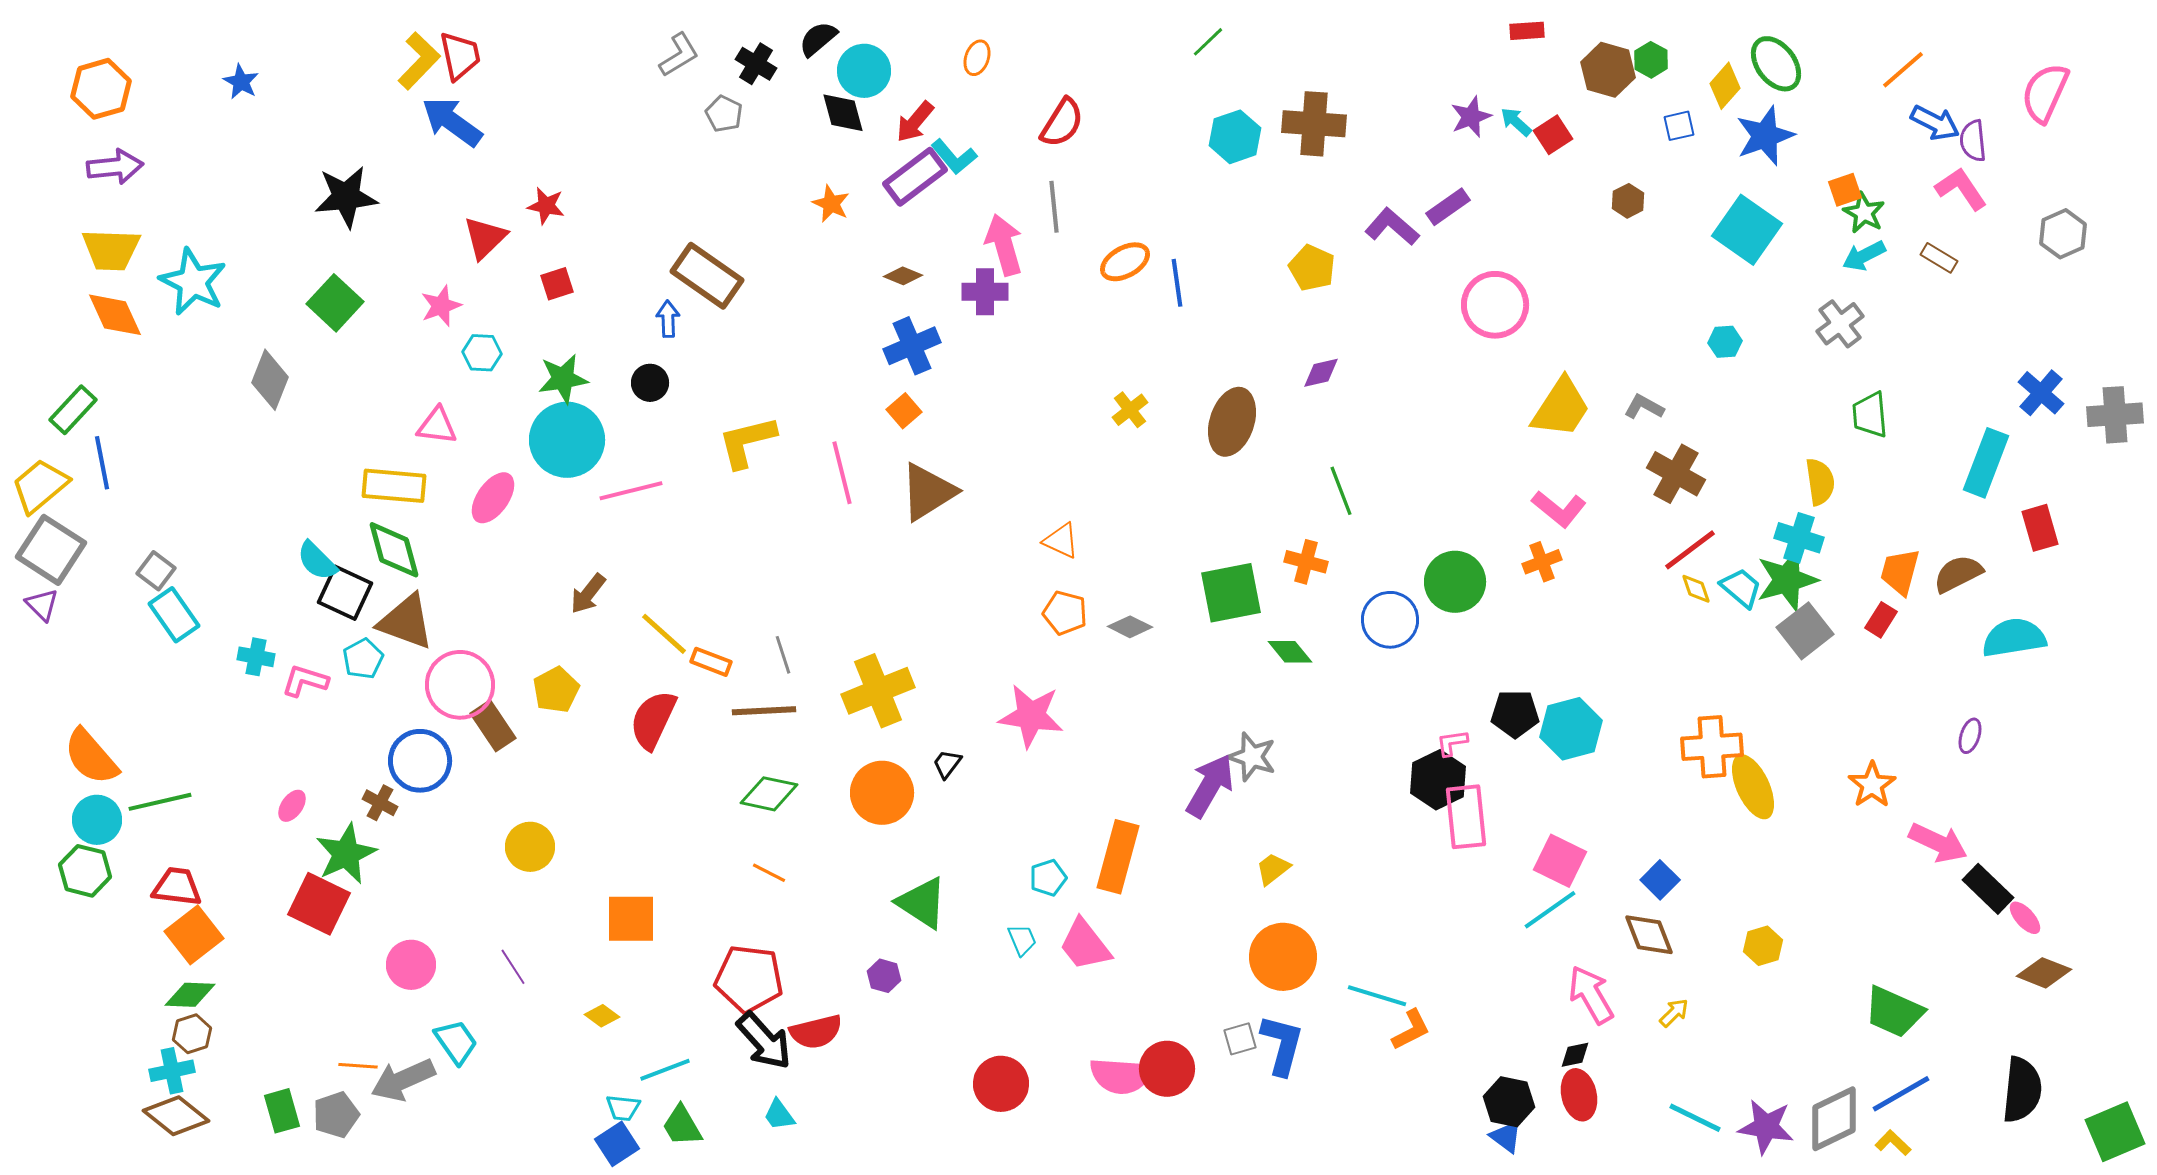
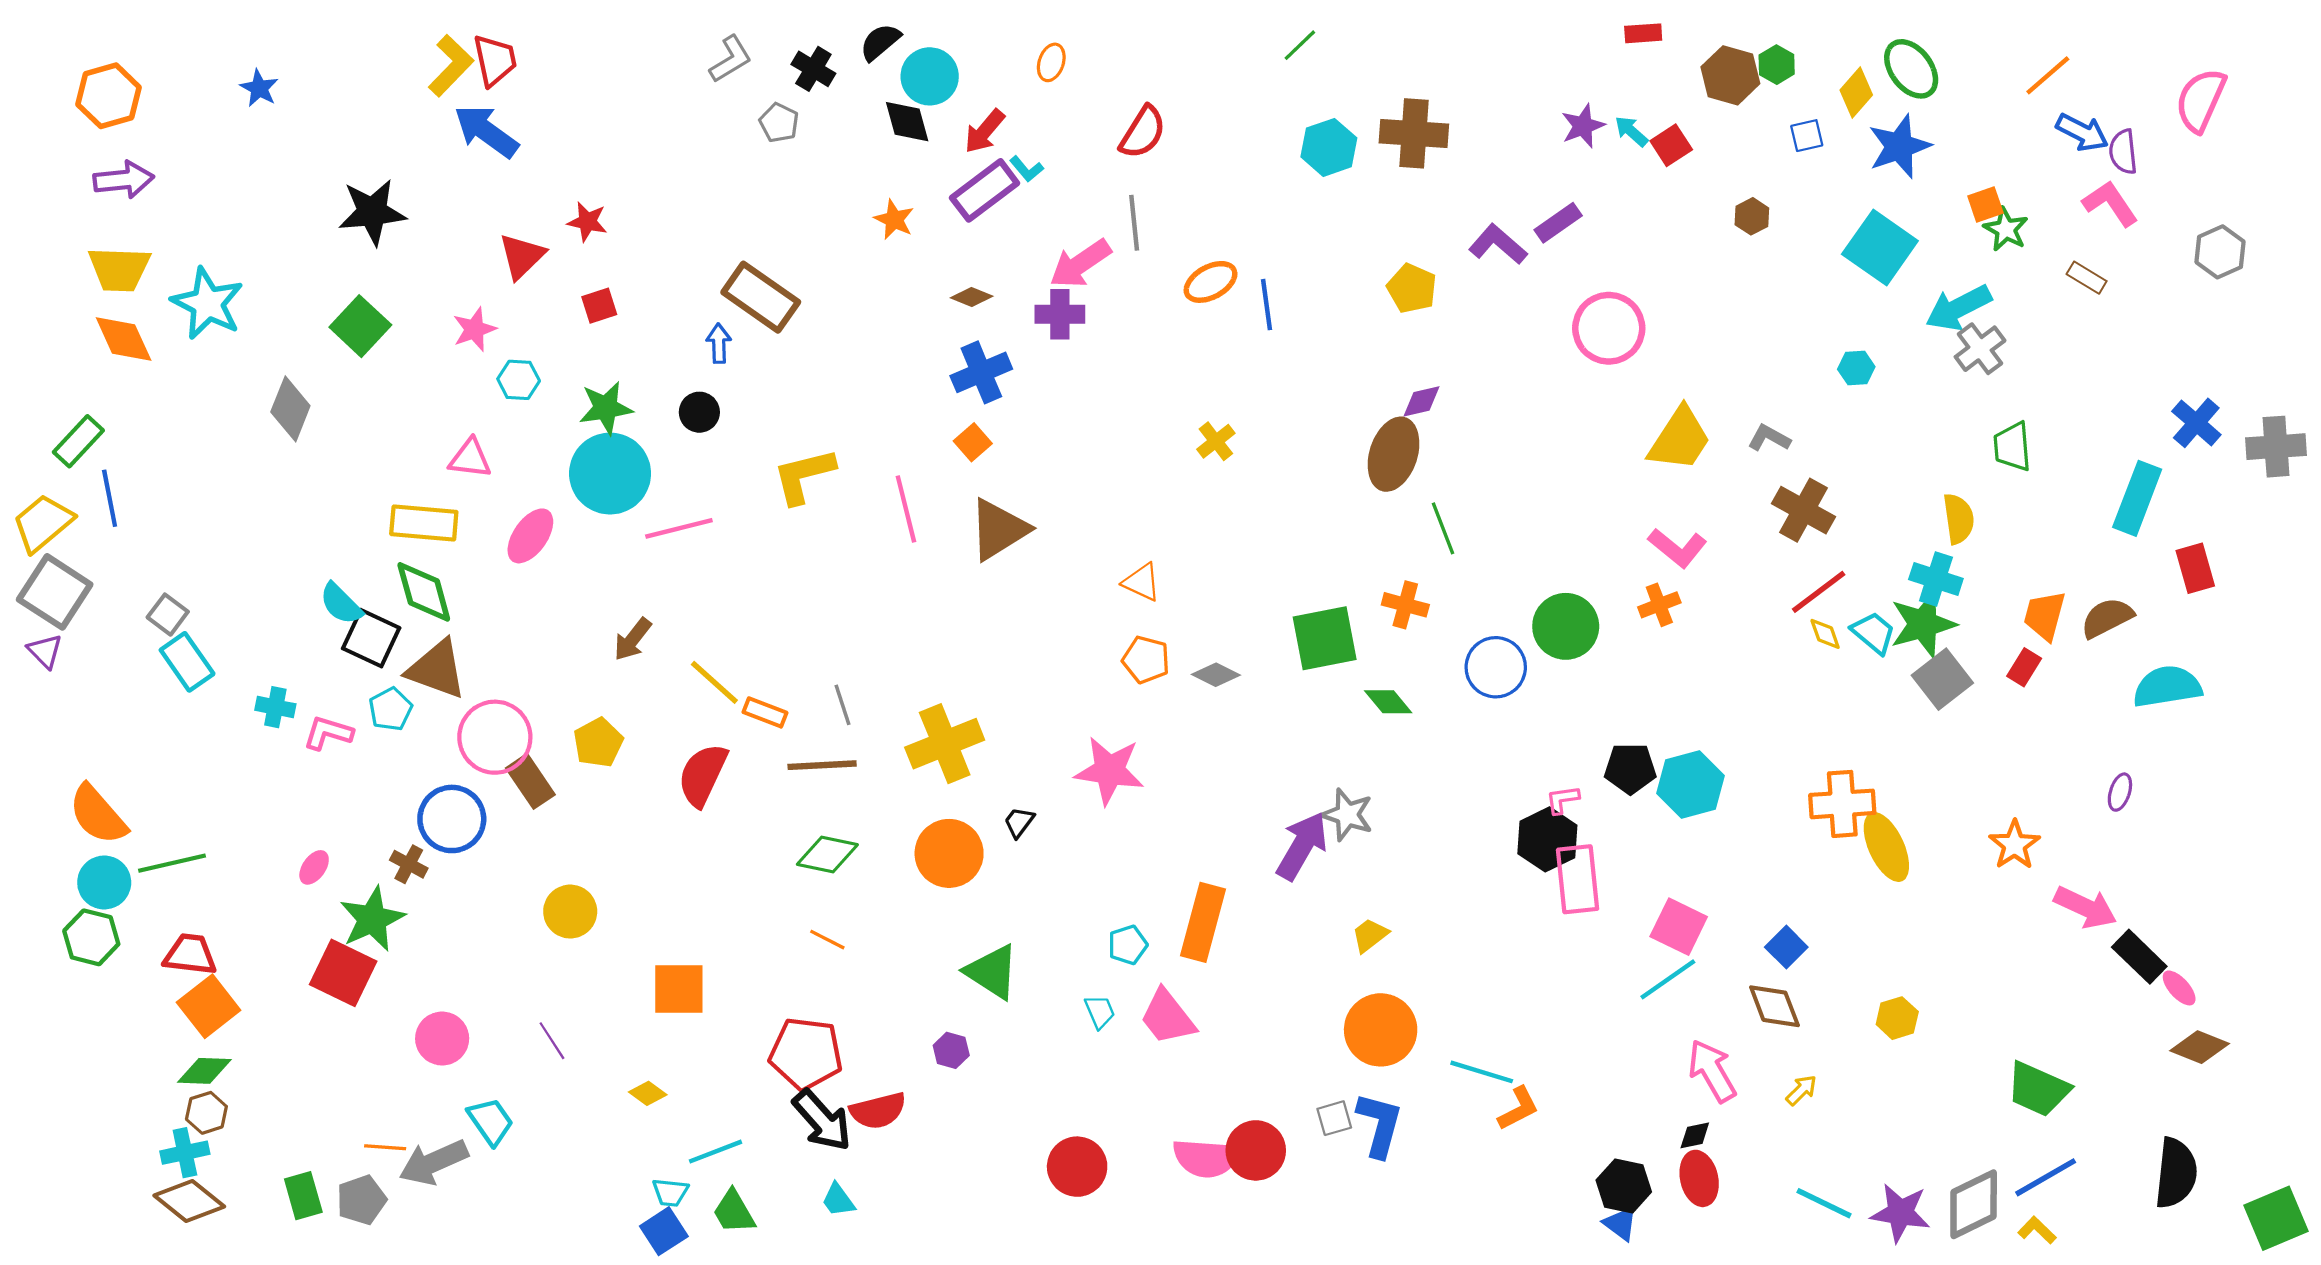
cyan L-shape: (954, 157) -> (1027, 169), size x0.7
pink arrow: (1004, 245) -> (1080, 264), turned -108
cyan arrow: (1864, 256) -> (1959, 308), moved, size x1.4
brown ellipse: (1232, 422) -> (1393, 454), moved

